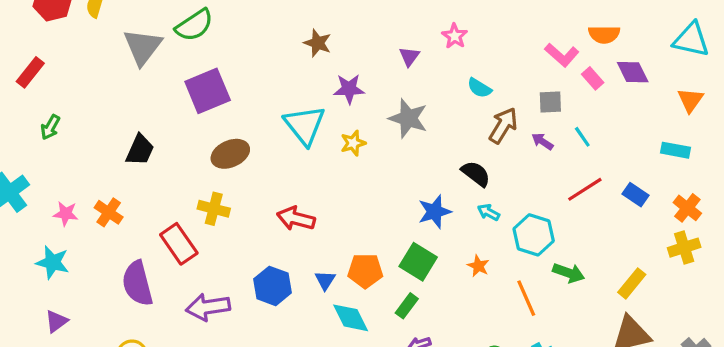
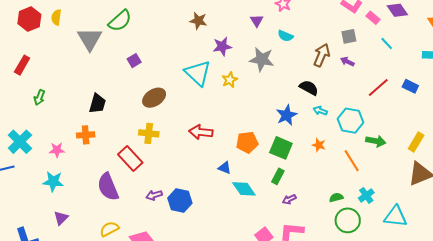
cyan semicircle: (479, 88) -> (285, 36), moved
purple square: (208, 91) -> (134, 61), size x0.5
cyan line: (582, 137) -> (387, 43), moved
orange cross: (109, 212) -> (86, 135), moved, turned -30
orange pentagon: (365, 271) -> (247, 142), moved
blue triangle: (325, 280) -> (225, 168), turned -32
blue hexagon: (272, 286) -> (180, 201), moved
purple arrow: (208, 307) -> (154, 195), size x0.6

